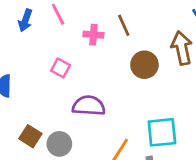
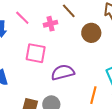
pink square: (61, 68) -> (36, 53), size x1.5

